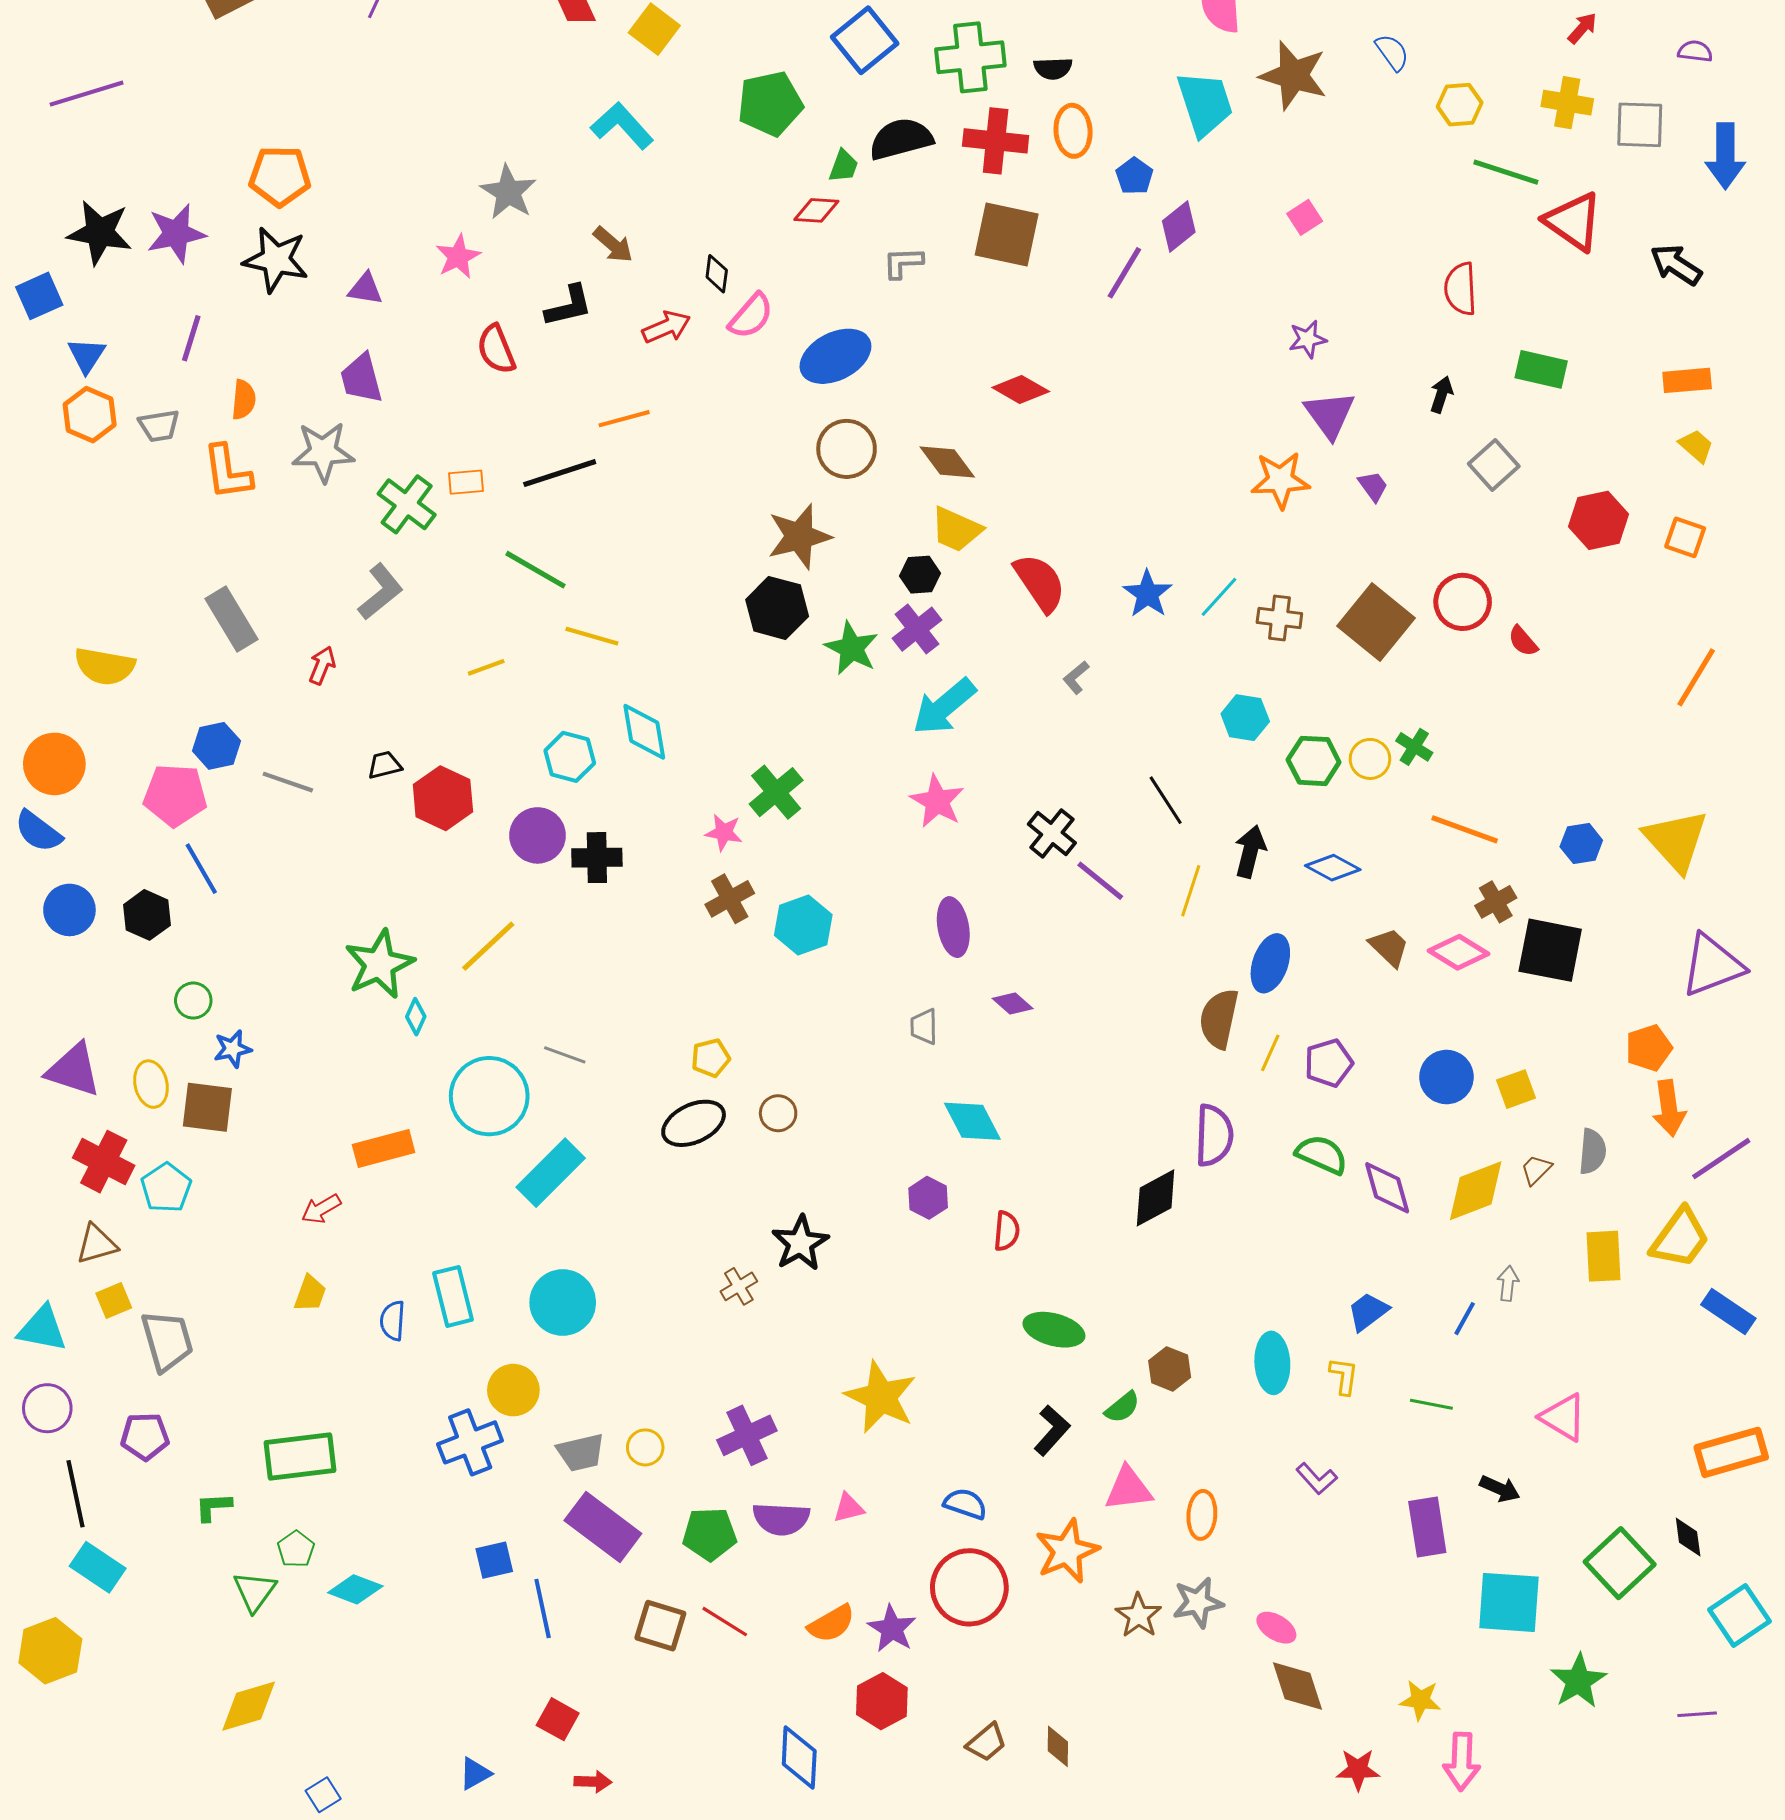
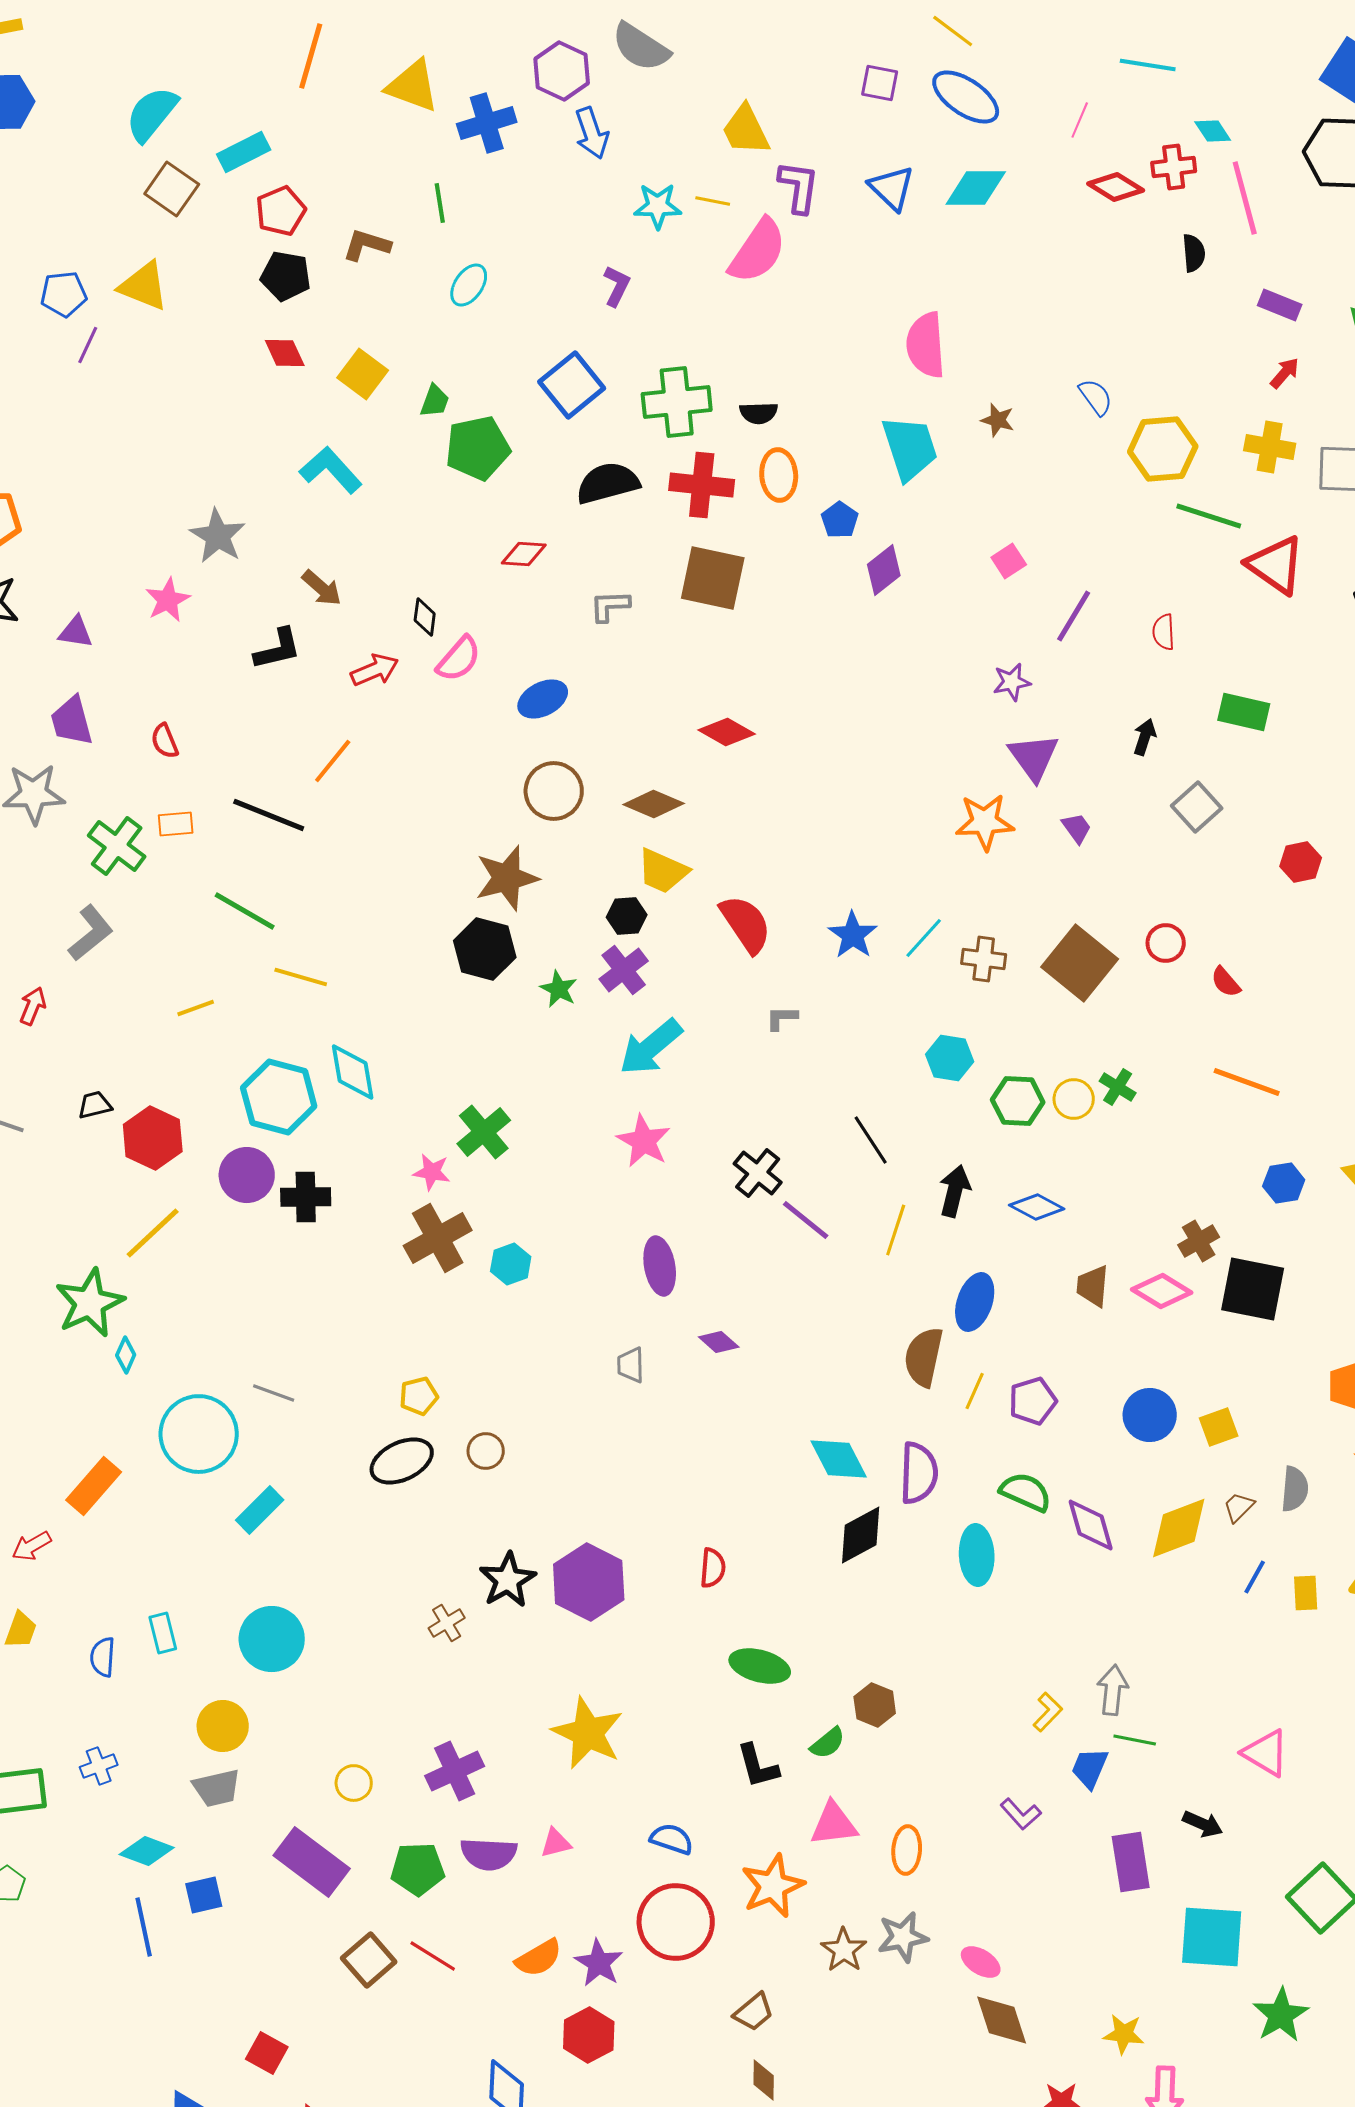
brown star: (1293, 75) -> (998, 420), size x0.5
yellow hexagon: (1460, 105) -> (1163, 449), size x1.5
green trapezoid: (844, 166) -> (435, 401), moved
purple line: (1124, 273) -> (1074, 616), moved
red semicircle: (1461, 289) -> (1164, 632), size x0.7
red semicircle: (496, 349) -> (165, 741), moved, size x0.7
blue ellipse: (835, 356) -> (543, 699), size x0.7
orange line: (624, 419) -> (333, 761), turned -36
brown diamond: (947, 462) -> (654, 804), turned -30
black line: (560, 473) -> (269, 815), turned 40
red hexagon: (1598, 520) -> (1301, 862), size x0.7
red circle: (1463, 602) -> (1166, 943), size x0.7
green star: (852, 648) -> (559, 989), size x0.7
gray L-shape: (1076, 677) -> (782, 1018), turned 40
cyan hexagon: (570, 757) -> (279, 1097), size x1.5
orange line: (1465, 829) -> (1247, 1082), moved
brown cross: (730, 899) -> (438, 1238), size x1.4
cyan hexagon: (803, 925) -> (511, 1264), size x0.7
yellow line: (488, 946) -> (153, 1233), moved
brown trapezoid: (1389, 947) -> (1093, 1286), turned -129
cyan diamond: (972, 1121) -> (839, 1459), moved
orange rectangle: (384, 1148) -> (94, 1486), turned -34
cyan rectangle: (551, 1173) -> (260, 1510), size x0.7
purple hexagon: (928, 1198) -> (589, 1582), moved, size x1.8
yellow rectangle: (1604, 1256) -> (1306, 1593), size x0.7
gray arrow: (1508, 1283) -> (1113, 1690), moved, size x1.4
cyan rectangle: (453, 1296) -> (163, 1633), size x0.7
blue trapezoid: (1368, 1312) -> (1090, 1768), moved, turned -30
blue line: (1465, 1319) -> (1255, 1577), moved
cyan ellipse: (1272, 1363) -> (977, 1555), moved
yellow L-shape: (1344, 1376) -> (1048, 1712), turned 36
black L-shape: (1052, 1430) -> (758, 1766), turned 123
blue cross: (470, 1442) -> (99, 1766), moved, size x0.6
gray trapezoid: (581, 1452) -> (217, 1788), moved
cyan diamond: (355, 1589) -> (147, 1851), moved
blue line: (543, 1608) -> (144, 1927), moved
brown square: (660, 1626) -> (369, 1960), turned 32
brown trapezoid: (986, 1742) -> (754, 2012), moved

